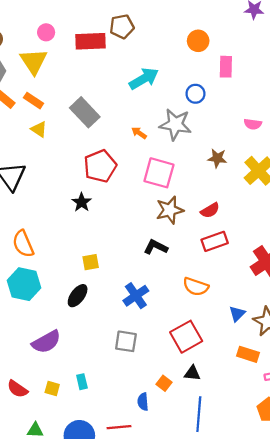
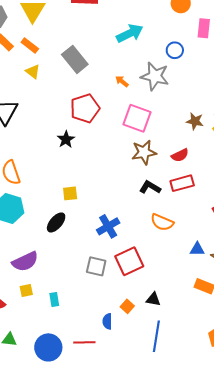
brown star: (217, 158) -> (195, 121), moved
black L-shape: (156, 247) -> (150, 187), moved
blue triangle: (237, 314) -> (197, 249), turned 42
red square: (186, 337) -> (129, 261), moved
yellow square: (52, 388) -> (26, 291), moved, turned -32

